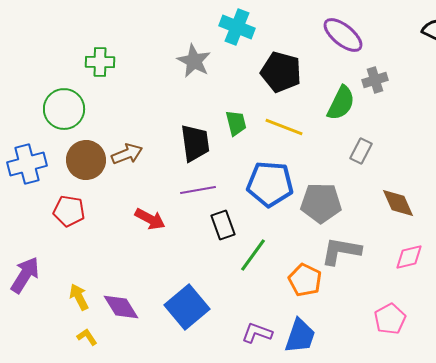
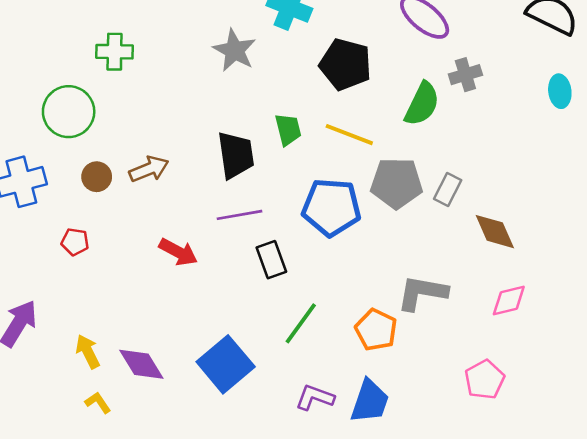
gray rectangle: (361, 151) -> (448, 189), moved
brown circle: (86, 160) -> (97, 177), size x0.6
gray pentagon: (321, 203) -> (397, 183), moved
red pentagon: (69, 211) -> (75, 242), size x0.7
green line: (253, 255) -> (301, 323), moved

